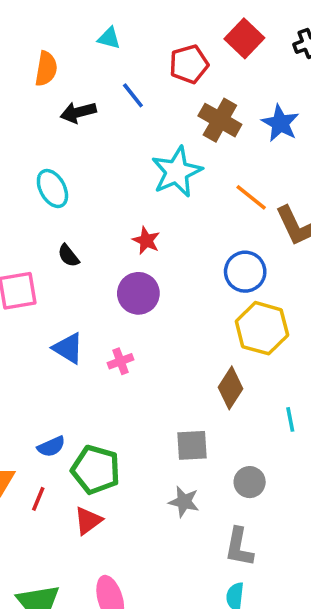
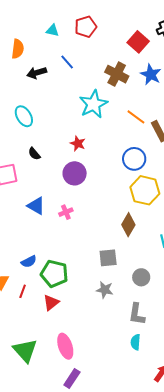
red square: (244, 38) -> (138, 42), moved
red pentagon: (189, 64) -> (86, 27), moved

